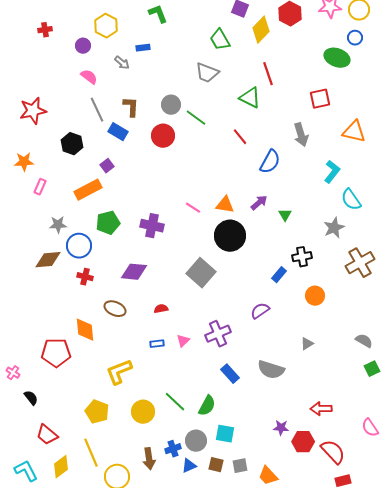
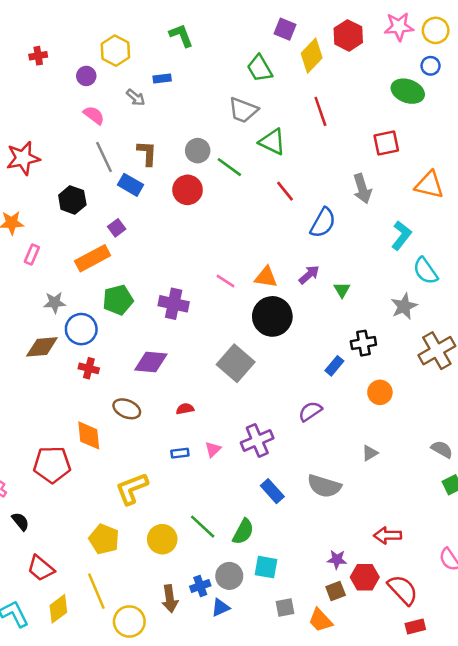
green triangle: (250, 98) -> (272, 142), moved
brown square: (216, 465) -> (336, 591), moved, turned -35

